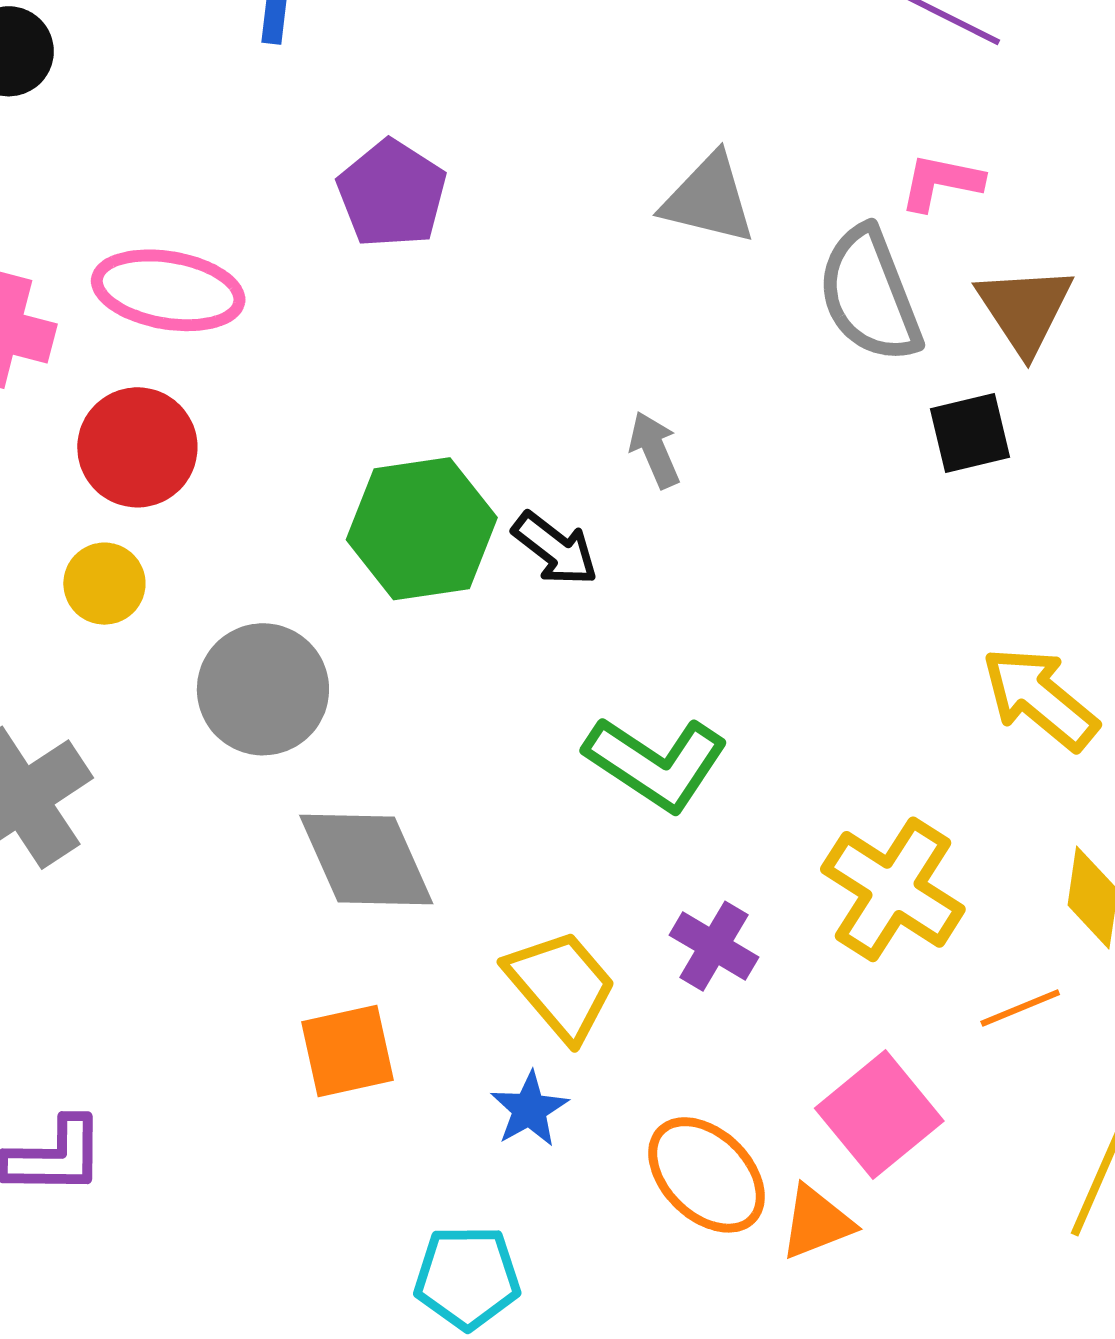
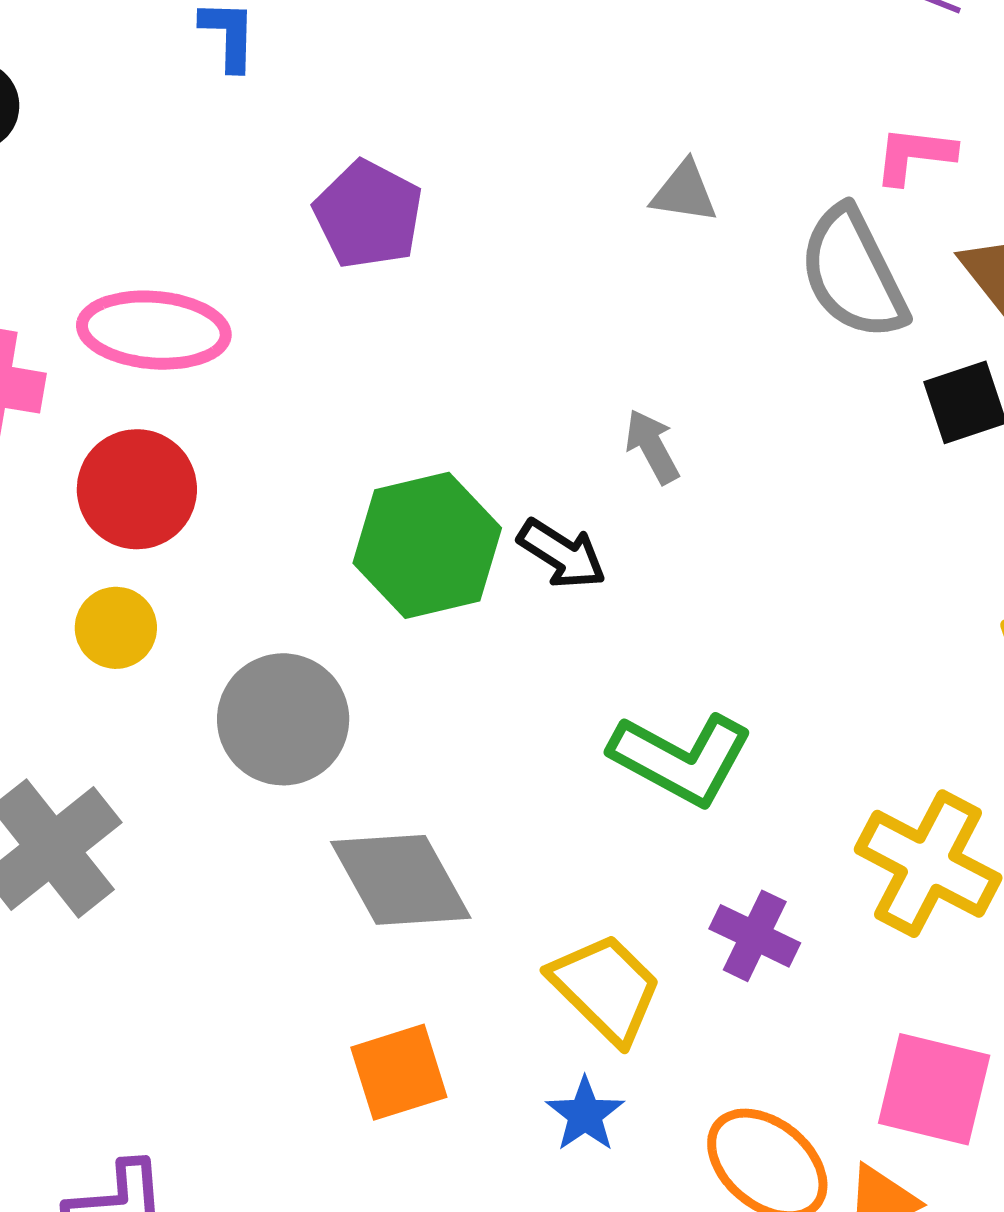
gray triangle: (709, 199) -> (684, 192), size x0.7
pink square: (879, 1115) -> (934, 1089), turned -32

